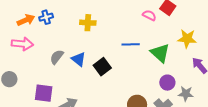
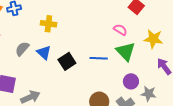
pink semicircle: (149, 15) -> (120, 30), moved
yellow cross: (88, 23) -> (48, 24), moved
blue line: (131, 44) -> (99, 58), moved

